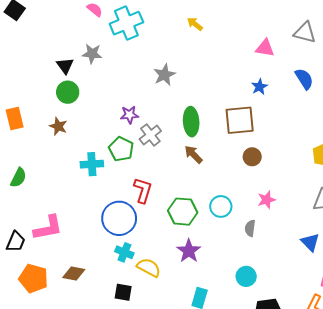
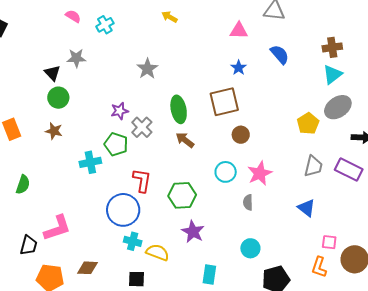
cyan cross: (126, 23) -> (105, 25), size x0.6
pink star: (266, 200) -> (260, 173), size x1.4
cyan circle: (221, 206) -> (226, 172), moved

